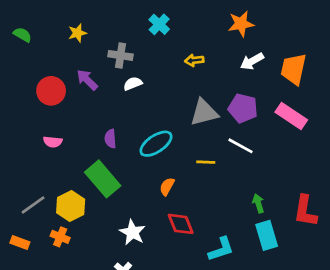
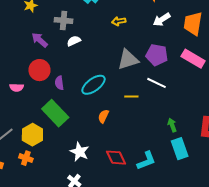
red circle: (51, 91) -> (39, 70), moved
red diamond: (181, 224) -> (116, 158), moved

